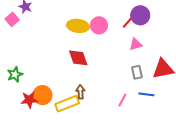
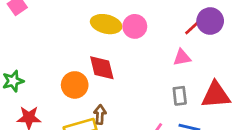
purple circle: (140, 15) -> (210, 21), moved
red line: (128, 22) -> (193, 27), moved
orange circle: (42, 95) -> (75, 85), moved

